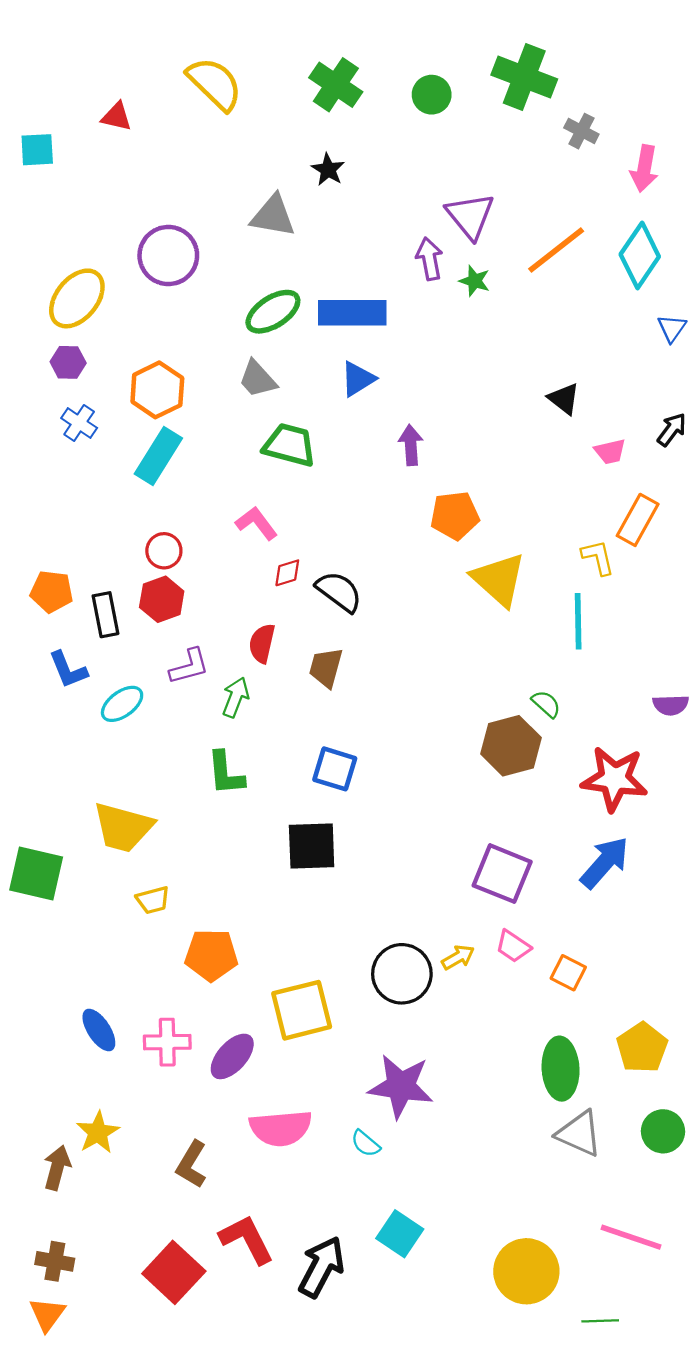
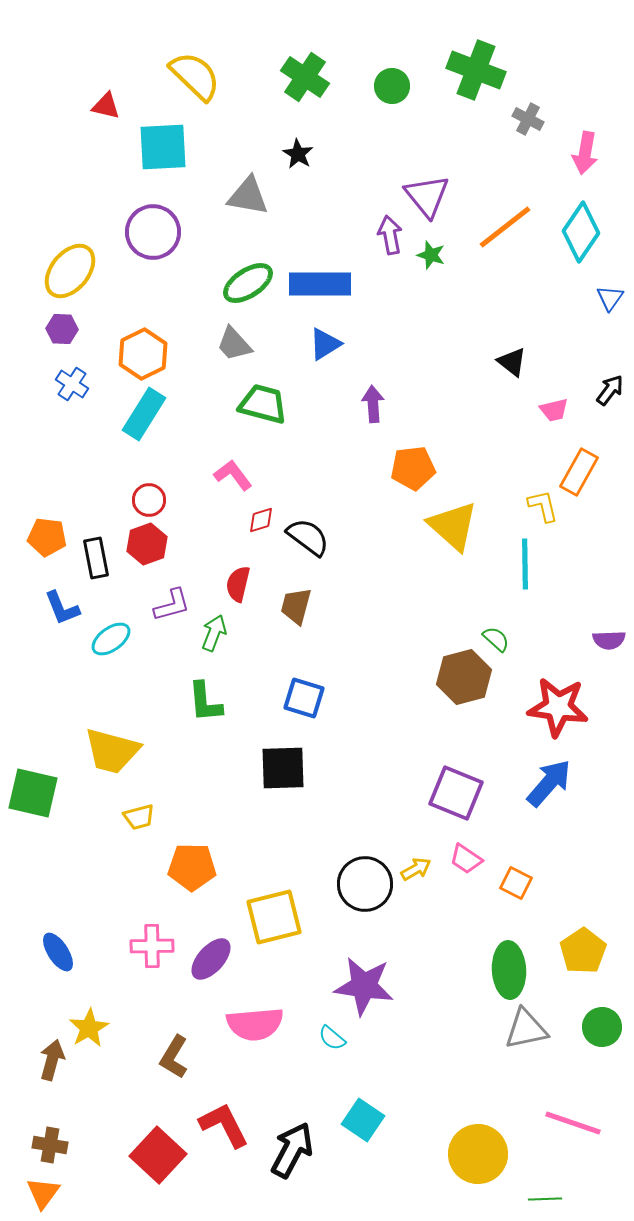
cyan square: (37, 150) -> (163, 147), moved, size x1.6
blue ellipse: (99, 1030) -> (58, 952), moved
gray triangle: (579, 1134) -> (526, 1029), turned -36

